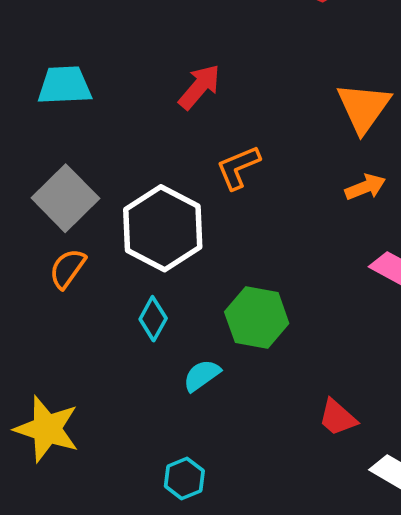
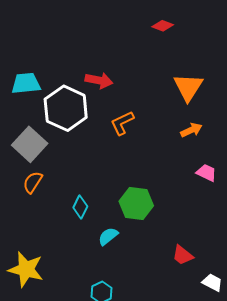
red arrow: (199, 87) -> (99, 80), turned 64
white hexagon: (163, 228) -> (66, 108), moved

